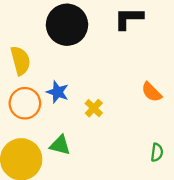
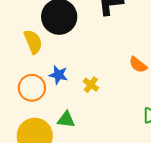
yellow semicircle: (20, 61) -> (33, 42), moved

